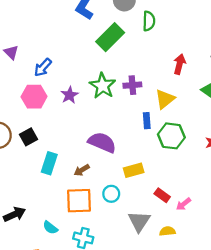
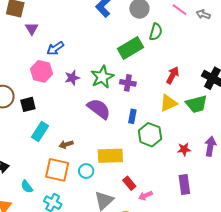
green rectangle: (110, 37) -> (130, 48), moved
yellow triangle: (165, 99) -> (168, 103), moved
purple semicircle: (102, 142) -> (99, 109), moved
yellow rectangle: (134, 170) -> (110, 156), size x1.4

